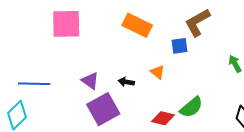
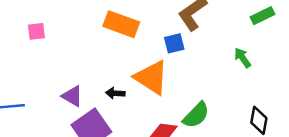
pink square: (66, 24) -> (36, 31), size x0.5
orange triangle: (158, 72) -> (151, 77), size x2.0

